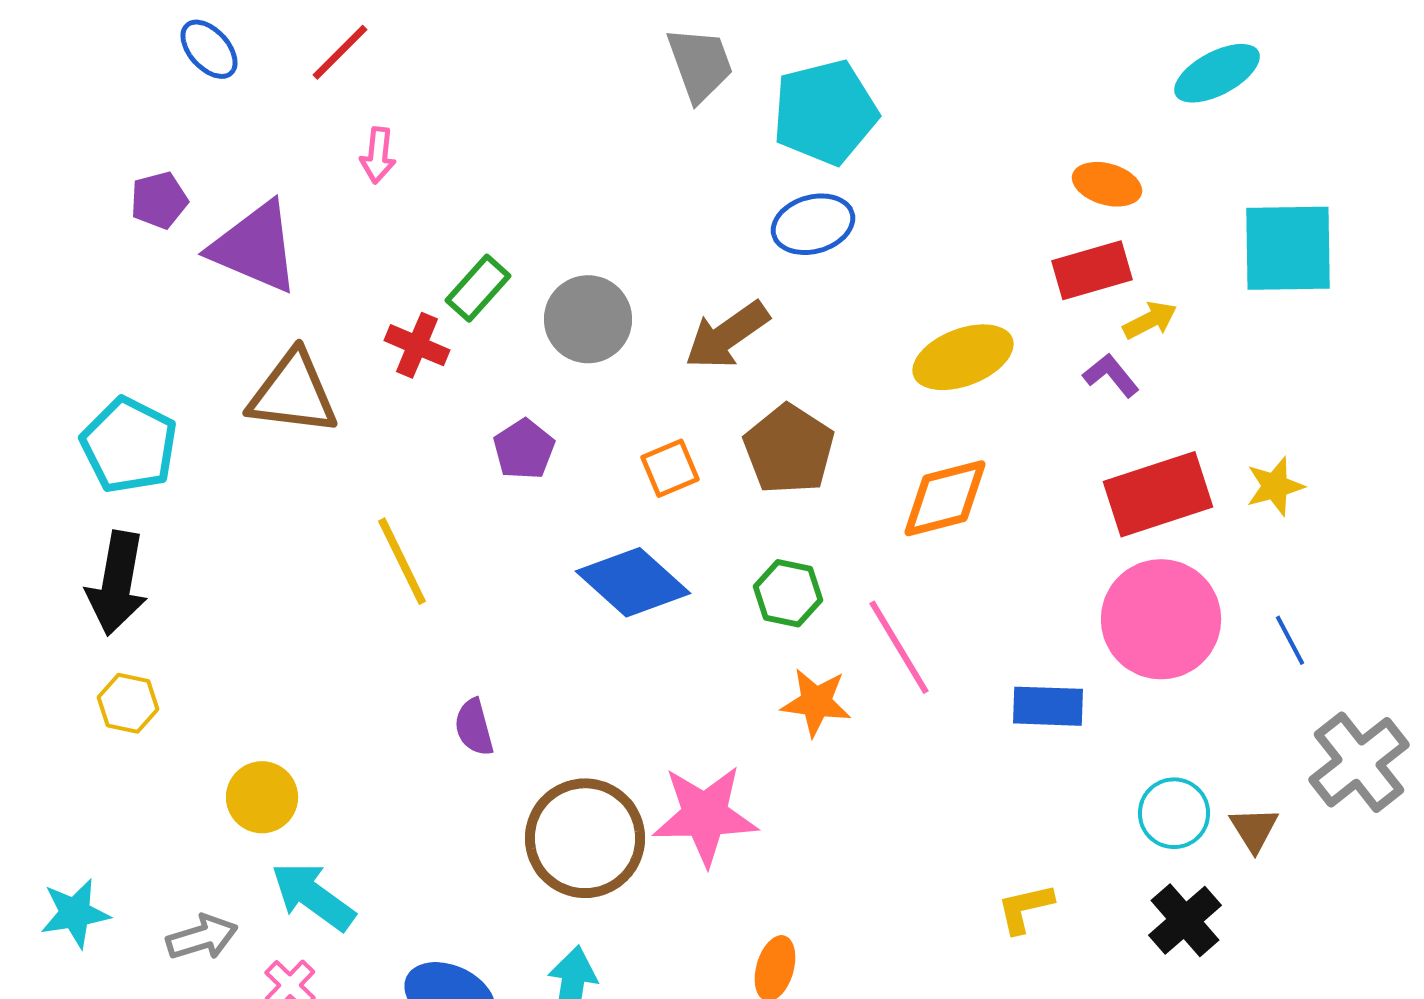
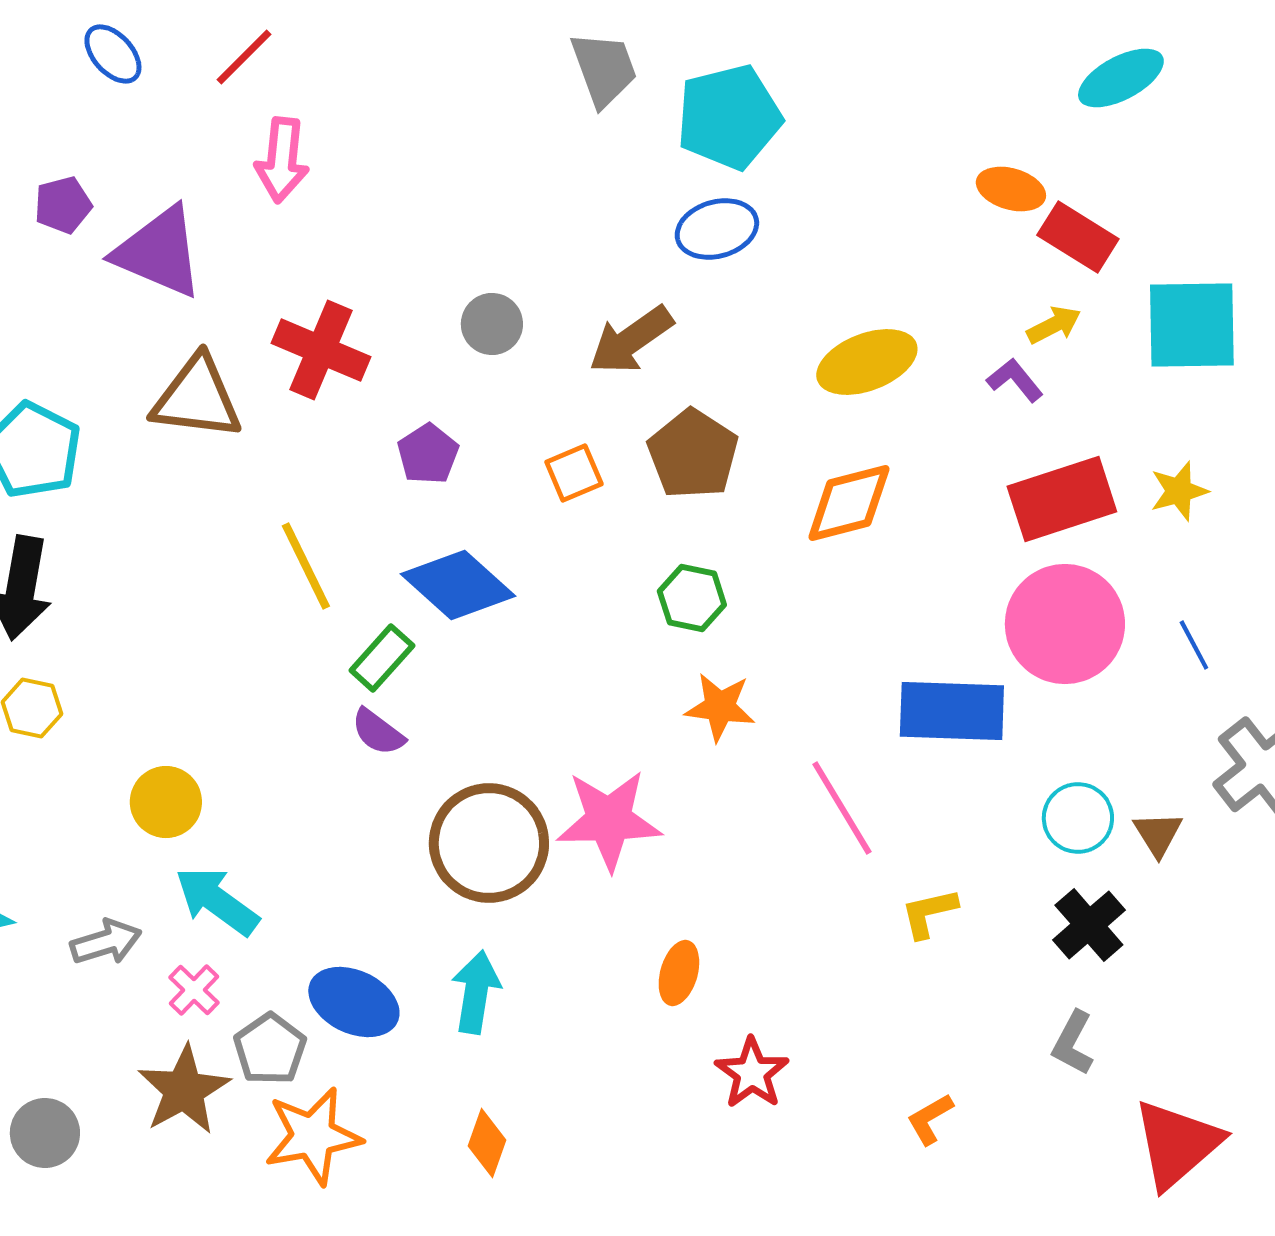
pink arrow: (378, 155) -> (282, 160), size x1.5
cyan square: (1288, 248) -> (1192, 325), moved
red rectangle: (1092, 270) -> (1078, 237), moved, turned 48
green rectangle: (478, 288) -> (382, 658), moved
gray circle: (588, 319) -> (492, 324), size x0.7
red cross: (417, 345) -> (321, 350), size x1.5
blue diamond: (633, 582) -> (458, 585), moved
pink line: (899, 647) -> (842, 808), moved
blue rectangle: (1048, 706) -> (952, 711), size x1.5
purple semicircle: (474, 727) -> (378, 732), turned -38

